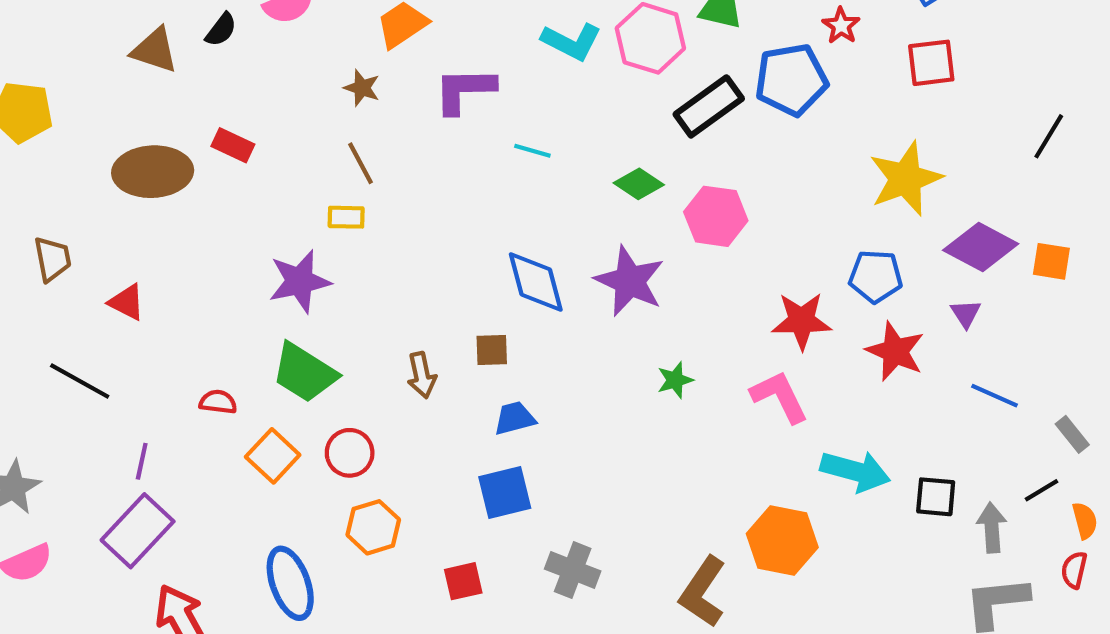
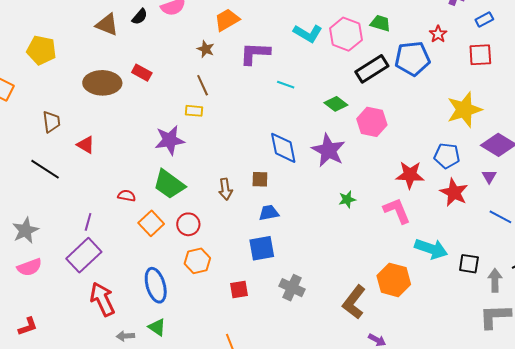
black line: (80, 381) -> (45, 169), moved

